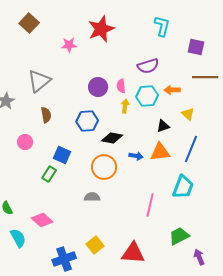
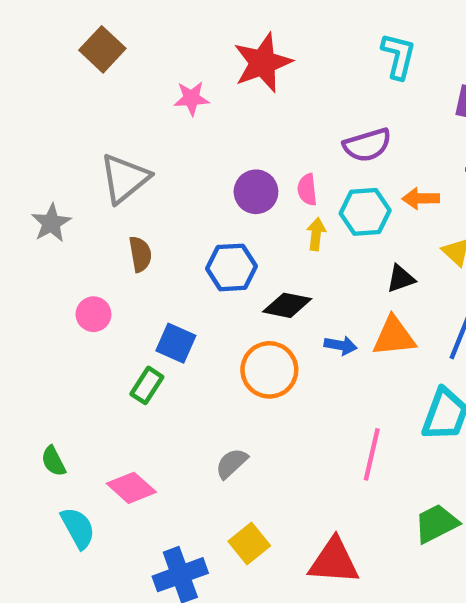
gray semicircle: (92, 197) -> (232, 463), moved, turned -42

